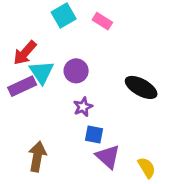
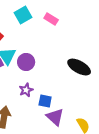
purple circle: (76, 71) -> (26, 62), moved
purple star: (83, 107) -> (26, 90), moved

